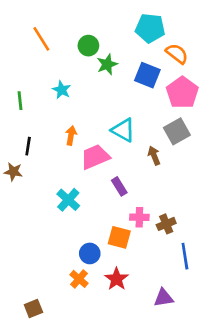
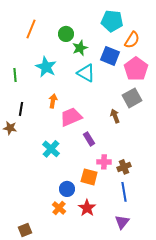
orange line: (41, 39) -> (31, 29), turned 54
orange semicircle: (177, 54) -> (132, 40), turned 84
cyan star: (62, 90) -> (46, 67), size x1.5
cyan triangle: (123, 130) -> (86, 73), moved
blue line: (185, 256) -> (124, 192), moved
purple triangle: (164, 298) -> (122, 222), turned -42

